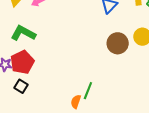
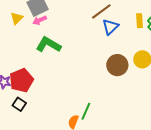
green L-shape: (23, 33) -> (48, 45), moved

